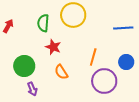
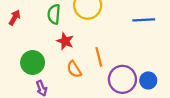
orange line: (93, 57) -> (99, 57), moved, turned -30
blue circle: (126, 62) -> (148, 80), moved

